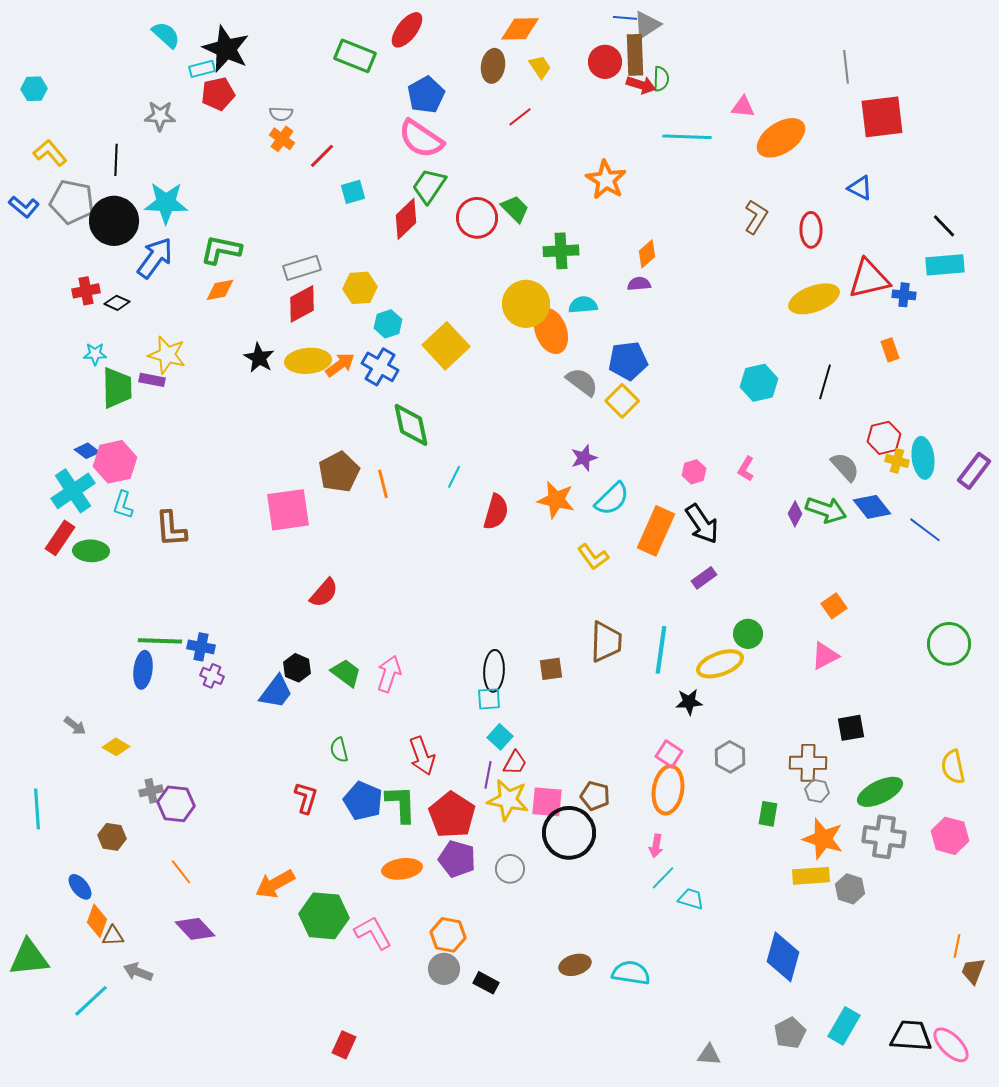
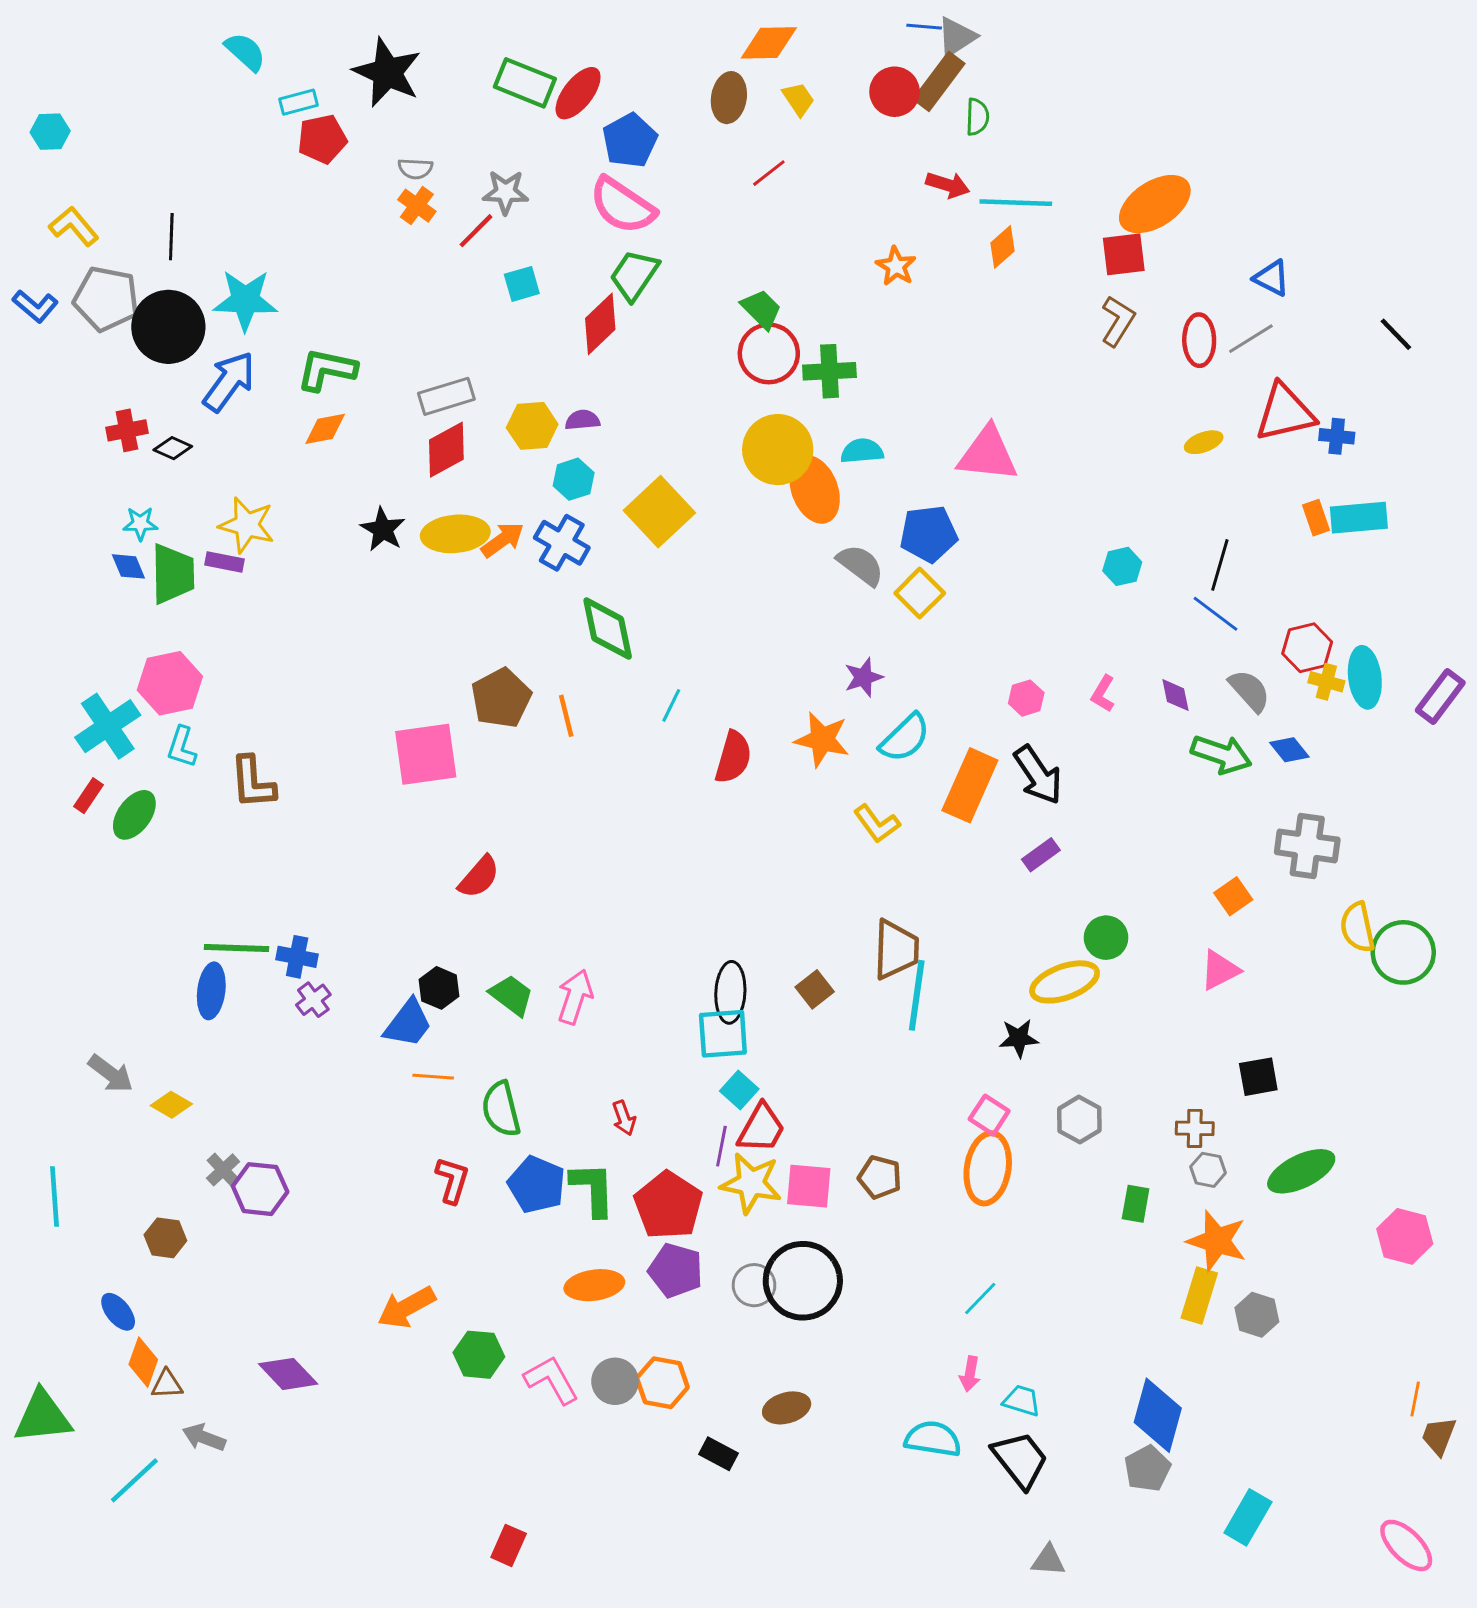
red ellipse: (407, 30) -> (578, 93), moved
black star: (226, 49) -> (387, 72), moved
brown rectangle: (635, 55) -> (939, 81), turned 39
gray line: (846, 67) -> (1251, 339), moved, turned 64
red arrow: (641, 85) -> (948, 185), moved
pink triangle: (743, 107) -> (988, 454), moved, size x1.8
gray star: (160, 116) -> (506, 192), moved
red square: (882, 117) -> (1124, 254), moved, size x0.7
orange star: (606, 180) -> (896, 266), size x0.7
red circle: (477, 218) -> (769, 353), moved
orange diamond: (647, 254) -> (1002, 247), moved
cyan rectangle: (945, 265) -> (1359, 518), moved
purple semicircle: (639, 284) -> (582, 420), moved
yellow ellipse: (814, 299) -> (1204, 442), size x0.5
cyan hexagon: (759, 383) -> (1122, 566), size x0.7
blue diamond: (87, 451) -> (128, 566), moved, turned 30
blue diamond: (872, 507) -> (1289, 750), size x0.7
purple diamond: (795, 514) -> (1176, 695), moved, turned -40
blue line: (925, 530) -> (1215, 614), moved
red rectangle: (60, 538) -> (89, 796), size x0.7
green ellipse: (91, 551) -> (134, 815), turned -56
cyan line: (661, 650) -> (917, 995), moved
brown square: (551, 669) -> (815, 989), turned -30
purple cross: (212, 676) -> (313, 1000), turned 30
cyan square: (489, 699) -> (723, 1034), size x1.5
gray arrow: (75, 726) -> (111, 1074), size x1.4
green semicircle: (339, 750) -> (501, 1109), size x1.5
red arrow: (422, 756) -> (624, 1118), size x0.6
red trapezoid: (515, 763) -> (761, 1128), size x1.4
brown cross: (808, 763) -> (1195, 1128), size x0.7
yellow semicircle: (953, 767) -> (1357, 927), moved
gray cross: (151, 791) -> (223, 1170), turned -30
black circle: (569, 833) -> (803, 1281), moved
gray cross: (884, 837) -> (1307, 846), moved
pink arrow: (656, 846) -> (970, 1374), moved
orange line: (181, 872) -> (433, 1077), moved, turned -48
yellow rectangle: (811, 876) -> (1199, 1296), turned -69
cyan trapezoid: (691, 899) -> (1022, 1401), moved
green hexagon: (324, 916) -> (479, 1355), size x0.7
brown ellipse: (575, 965) -> (787, 1408), moved
gray circle: (444, 969) -> (615, 1381), moved
gray pentagon: (790, 1033) -> (1147, 1469), moved
black trapezoid: (911, 1036) -> (1020, 1460), moved, turned 48

